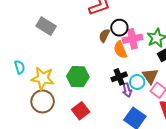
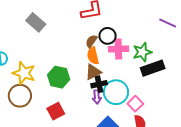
orange semicircle: (120, 50) -> (93, 56), moved
brown triangle: (150, 76) -> (93, 72), moved, turned 30
cyan circle: (137, 82) -> (116, 92), size x1.6
purple arrow: (127, 90) -> (97, 97), moved

